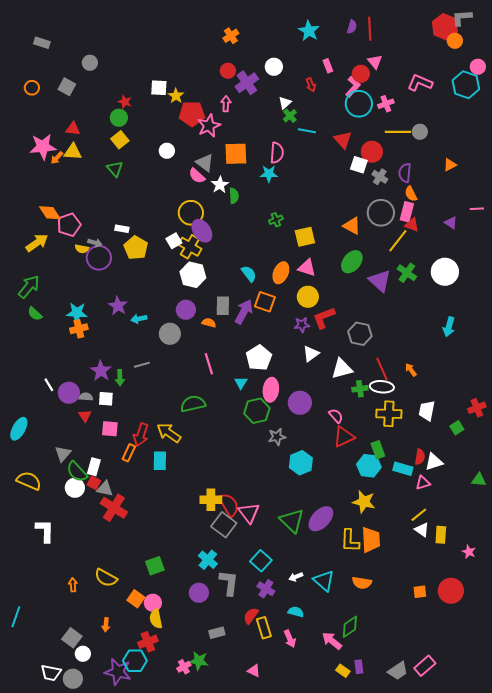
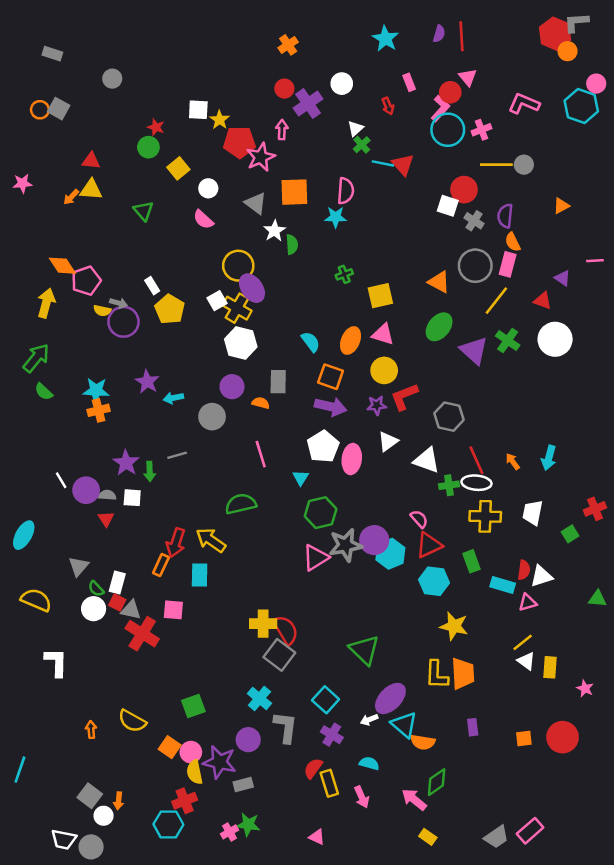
gray square: (67, 87) -> (59, 109), moved
yellow square: (120, 140) -> (178, 168), moved
red triangle: (343, 140) -> (403, 165), moved
pink star: (43, 147) -> (22, 183), moved, size x0.6
pink semicircle: (197, 176) -> (203, 220), moved
red triangle: (412, 225) -> (543, 301), moved
white rectangle: (122, 229) -> (152, 286), turned 48
yellow arrow: (37, 243) -> (46, 303), turned -40
purple arrow: (244, 312) -> (331, 407), moved, turned 75
cyan arrow: (449, 327) -> (549, 458), moved
white triangle: (342, 369) -> (427, 460), turned 35
pink ellipse: (271, 390) -> (352, 459), moved
purple circle: (300, 403) -> (374, 540), moved
pink square: (110, 429) -> (173, 610), moved
gray star: (277, 437) -> (346, 545), size x1.5
cyan hexagon: (301, 463) -> (390, 554), moved
cyan hexagon: (369, 466) -> (434, 581), moved
green semicircle: (77, 472) -> (96, 589), size x0.6
pink triangle: (249, 513) -> (316, 558), moved, turned 35
purple ellipse: (321, 519) -> (390, 698), moved
orange semicircle: (362, 583) -> (423, 742), moved
orange arrow: (106, 625) -> (118, 801), moved
gray rectangle: (217, 633) -> (243, 785), moved
purple rectangle: (359, 667) -> (473, 727), moved
purple star: (118, 672) -> (220, 762), moved

